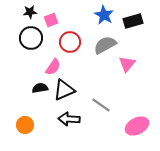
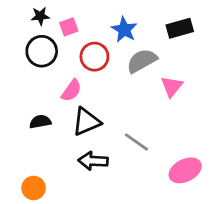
blue star: (104, 15) -> (124, 30), moved
black semicircle: (40, 88) -> (40, 122), moved
orange circle: (25, 125) -> (34, 188), moved

